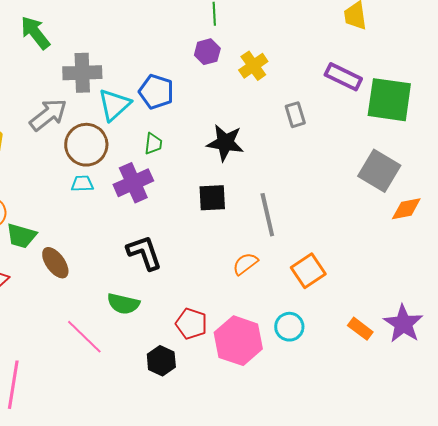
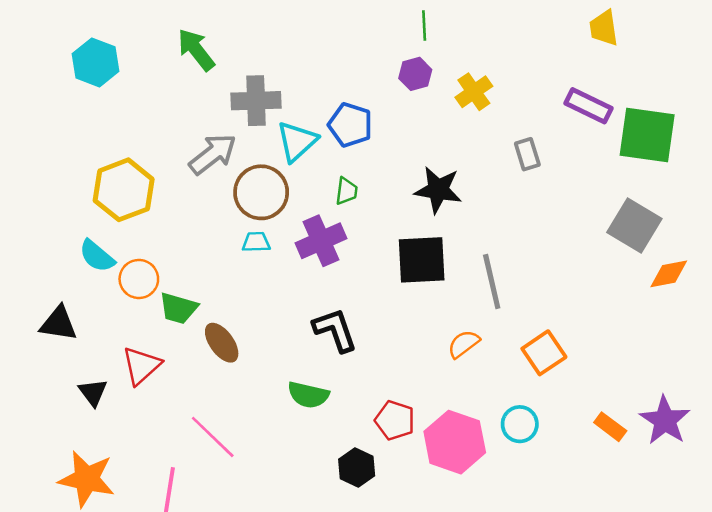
black square: (212, 198) -> (422, 260), size x1.4
pink line: (84, 337) -> (213, 437), moved

